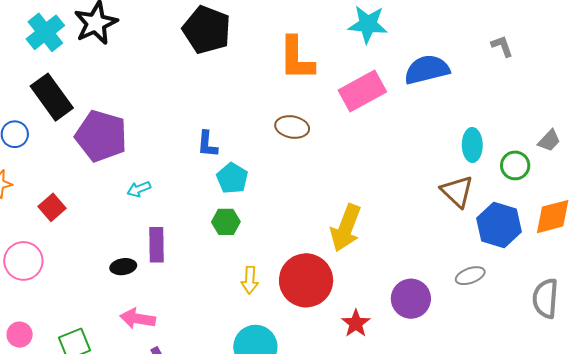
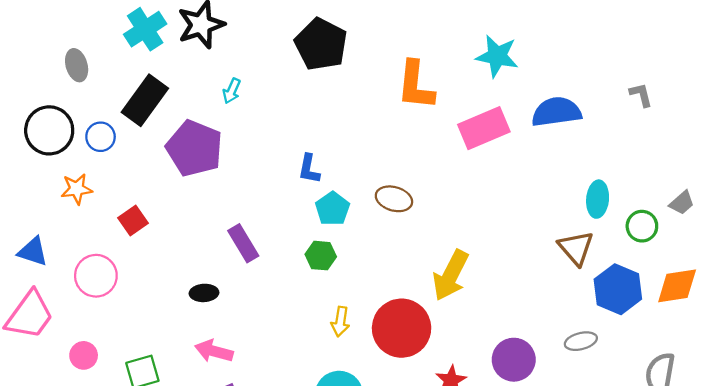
black rectangle: (52, 97) -> (145, 100), turned 66
brown ellipse: (292, 127) -> (394, 199), moved
cyan arrow: (139, 189) -> (232, 91), moved, turned -50
purple rectangle: (157, 245) -> (243, 243), moved, turned -36

